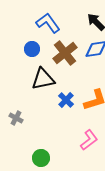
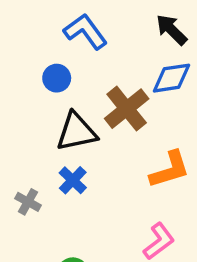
brown cross: (65, 53) -> (127, 109), moved
blue cross: (66, 100) -> (73, 180), moved

